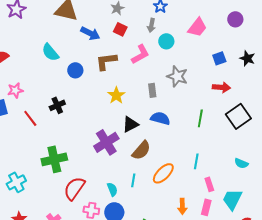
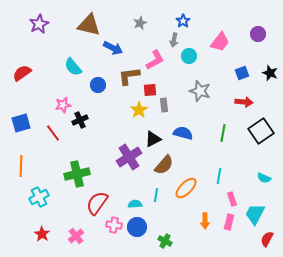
red square: (120, 29) -> (150, 90), moved, turned -32
pink L-shape: (140, 54) -> (155, 60), moved
pink star: (15, 90) -> (63, 105), moved
gray rectangle: (152, 90) -> (164, 105), moved
cyan semicircle: (112, 189) -> (135, 204), turned -72

